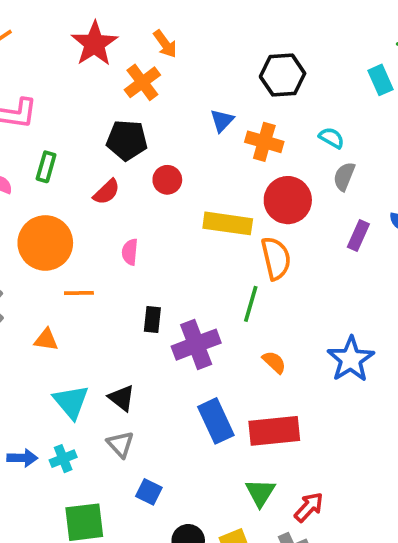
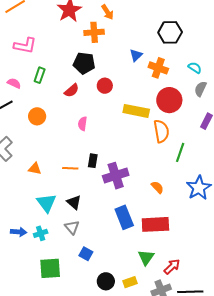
orange cross: (142, 82) -> (94, 32), turned 30
orange circle: (45, 243) -> (37, 116), size x0.6
orange line: (79, 293) -> (70, 168), moved
green line: (251, 304) -> (180, 152), moved

